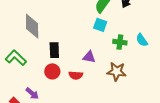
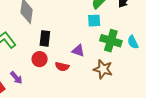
cyan square: (100, 25) -> (94, 21), turned -32
green cross: (120, 42) -> (111, 41), size x1.5

